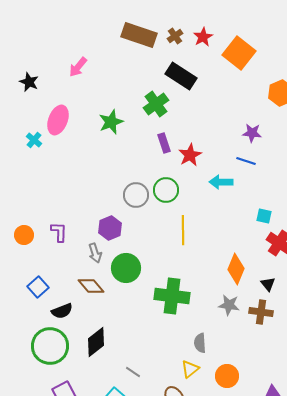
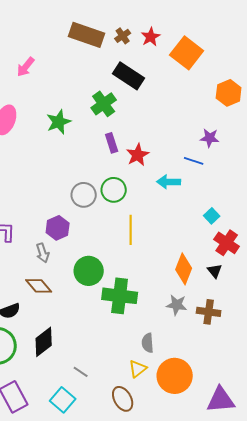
purple star: (252, 133) -> (210, 138), moved
cyan square: (264, 216) -> (212, 216), turned 35
green circle: (126, 268) -> (89, 271), moved
black triangle: (268, 284) -> (215, 271), moved
orange circle: (227, 376) -> (175, 376), size x1.5

